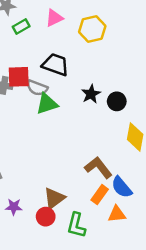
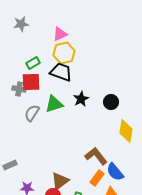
green rectangle: (21, 27) -> (33, 63), moved
yellow hexagon: (92, 29) -> (64, 53), moved
gray semicircle: (37, 88) -> (32, 113), moved, turned 102
black star: (91, 94) -> (81, 99), moved

